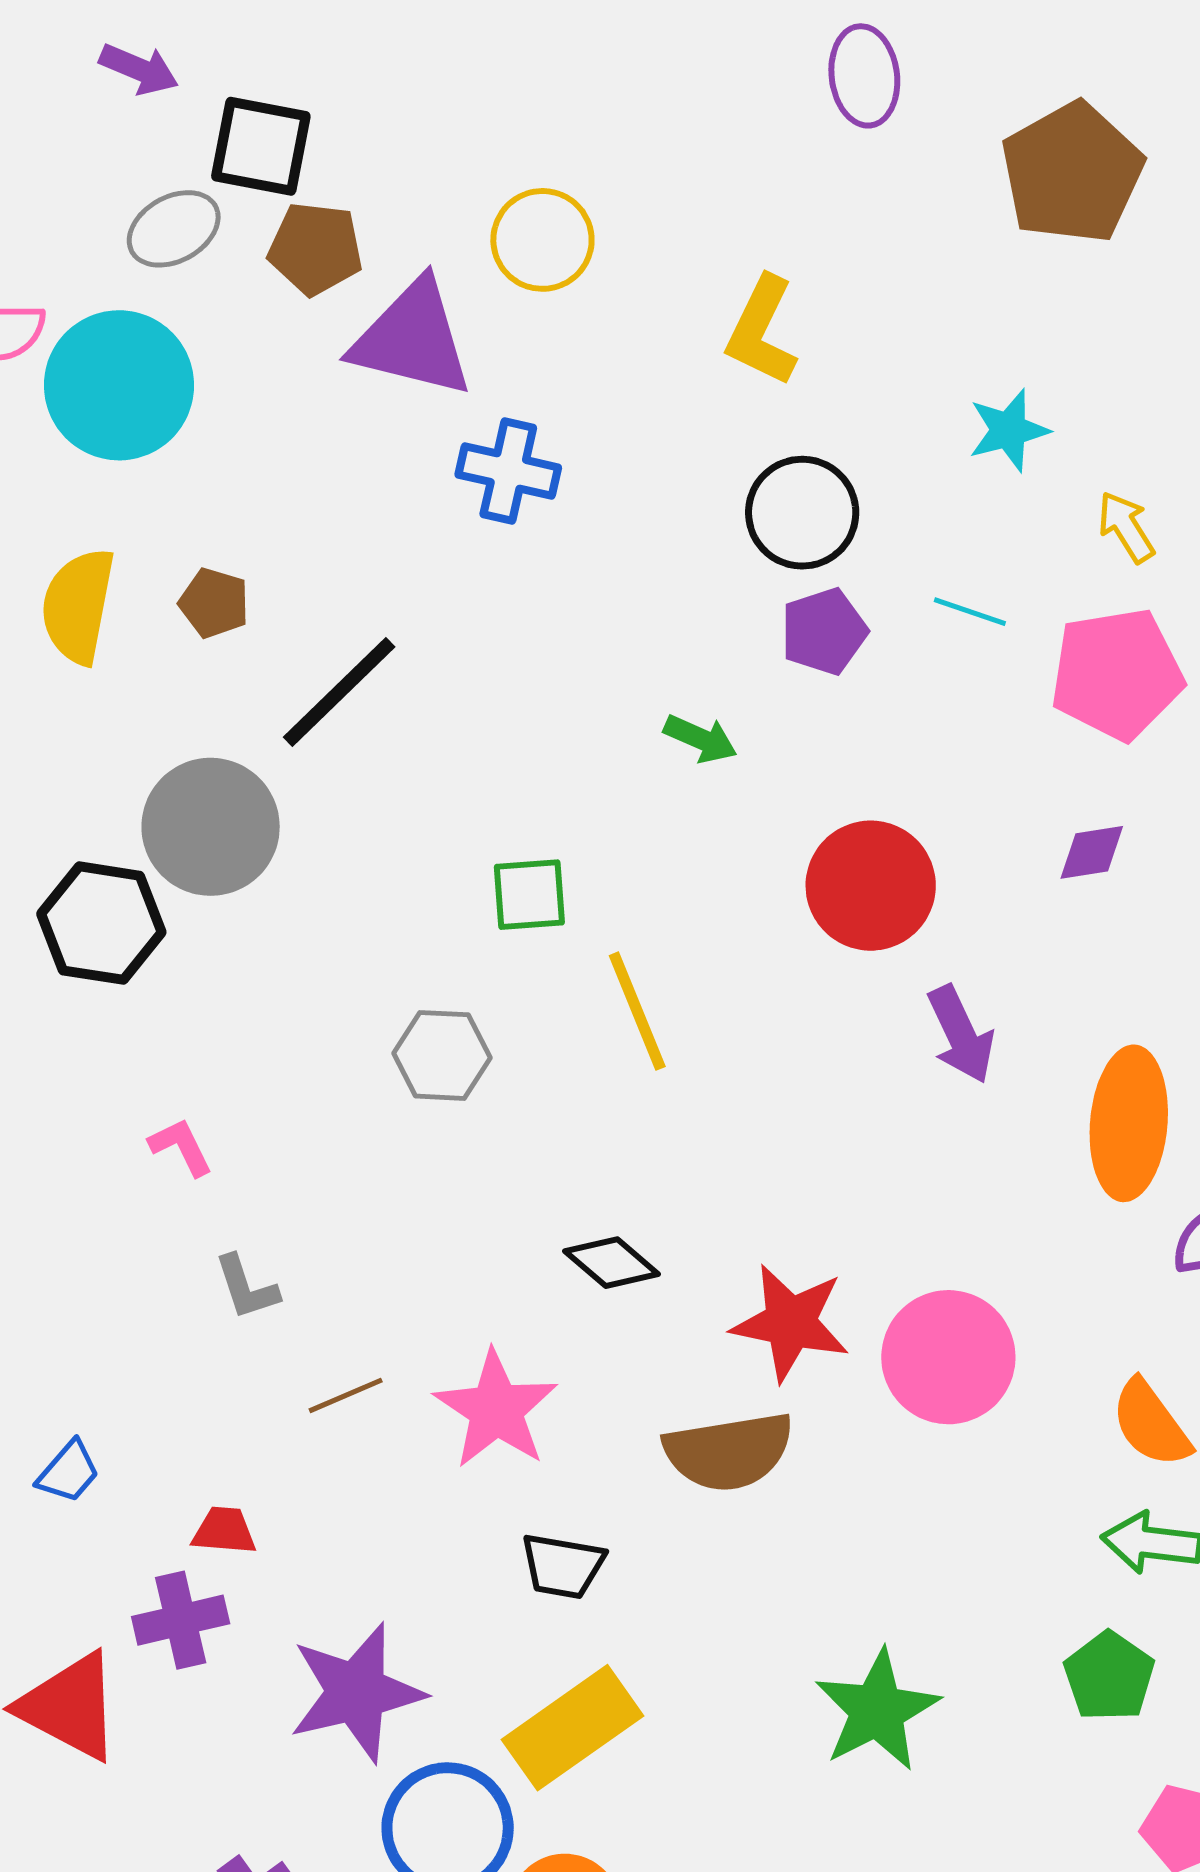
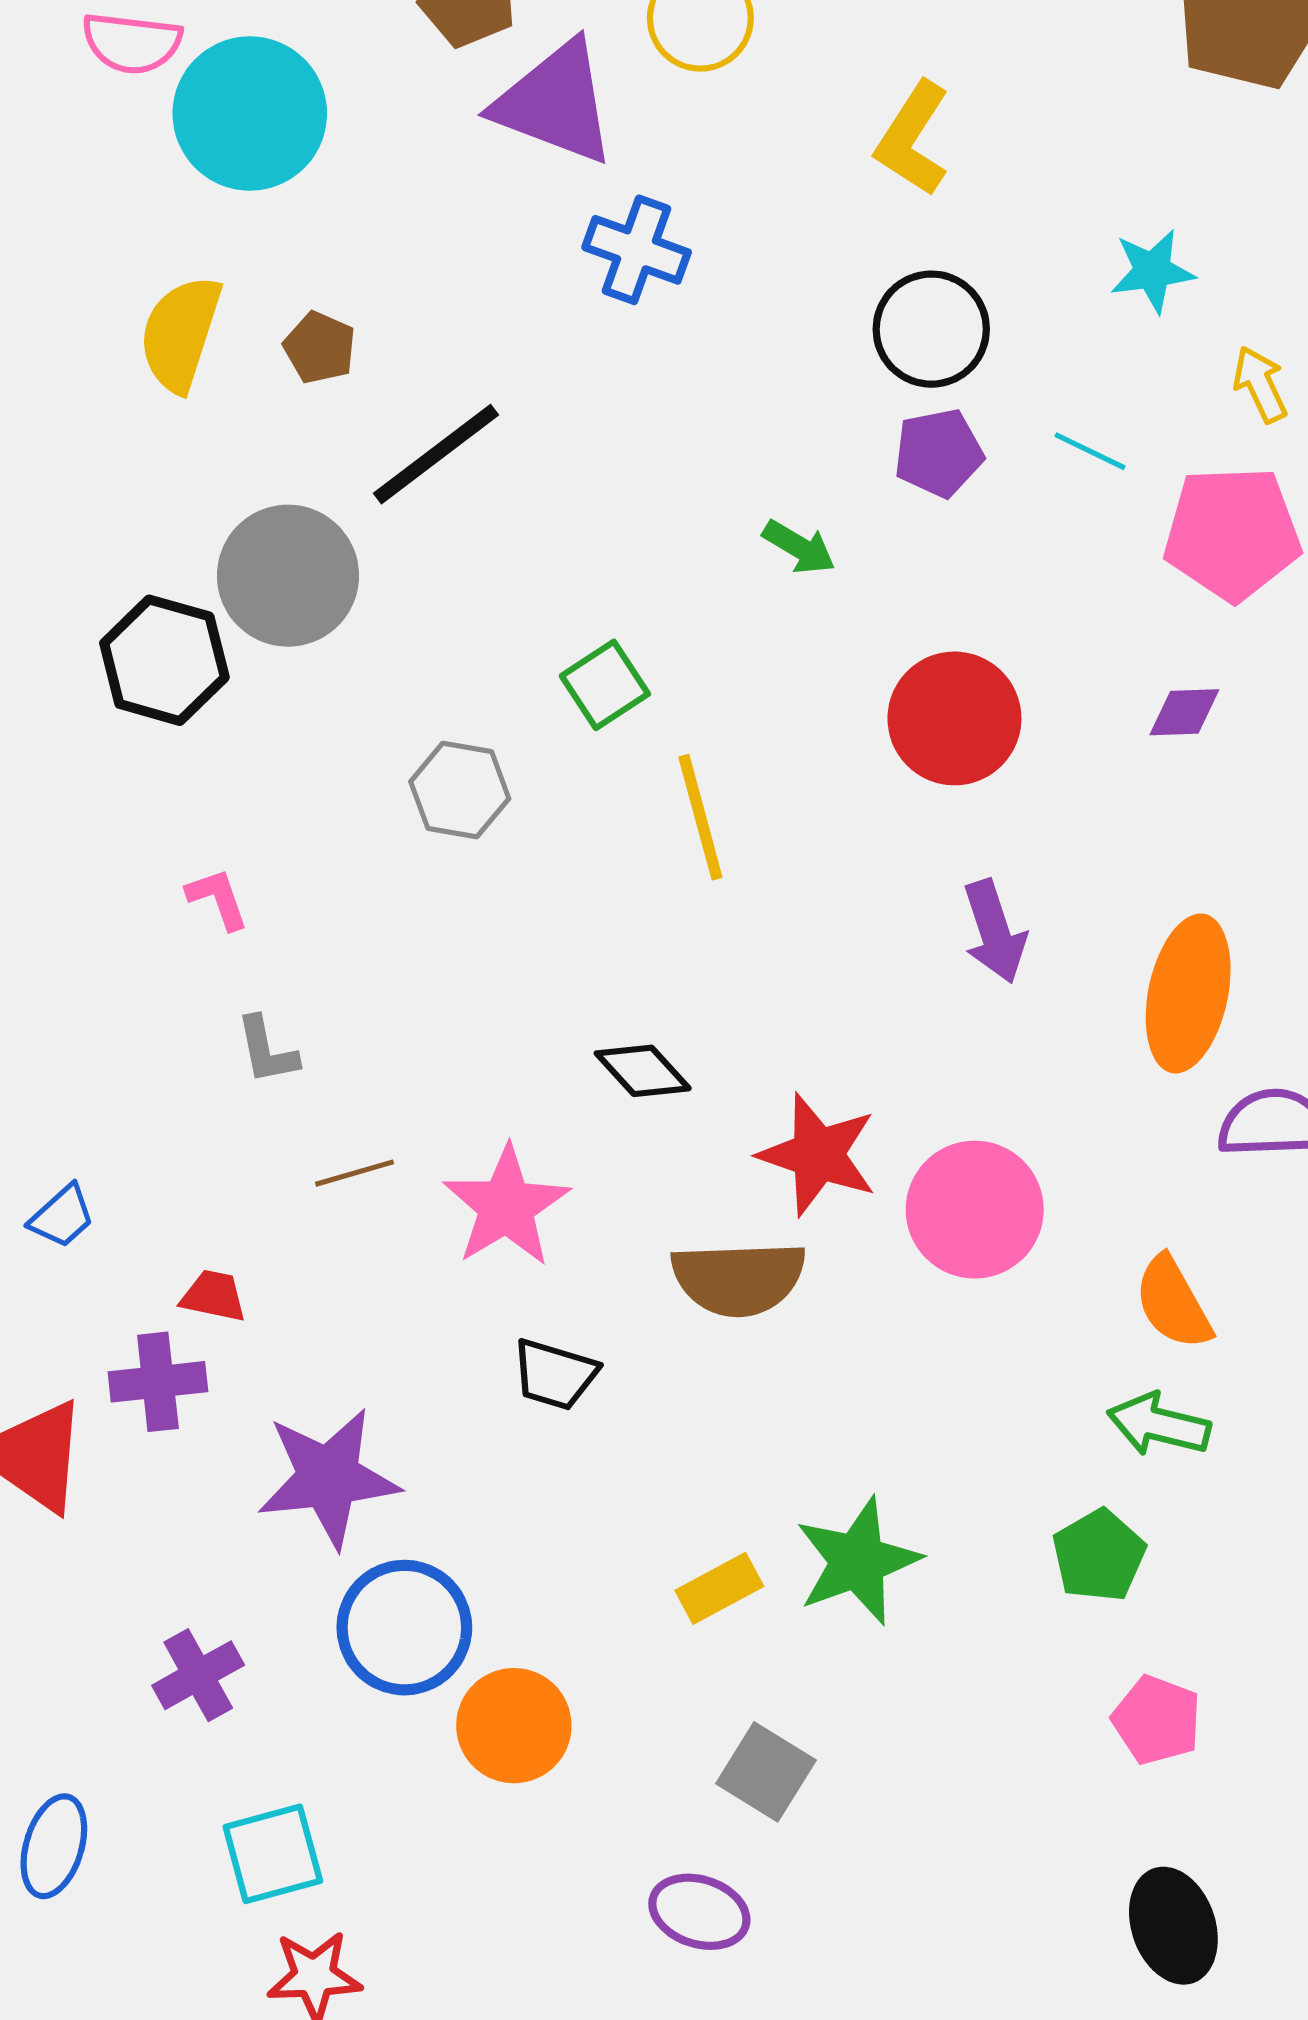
green square: (529, 895) -> (605, 685), turned -36
purple arrow: (961, 1034) -> (994, 931), moved
gray hexagon: (442, 1055) -> (460, 790), moved
yellow rectangle: (573, 1728) -> (719, 1588), moved, size x0.6

